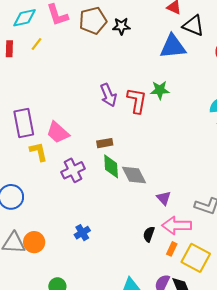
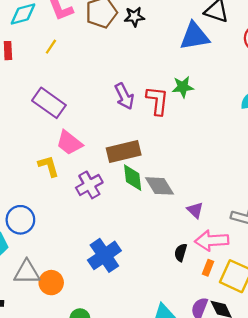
yellow line: (36, 44) -> (51, 47), moved
purple rectangle: (24, 123) -> (49, 103), moved, turned -40
brown rectangle: (105, 143) -> (124, 151), size x1.8
blue cross: (82, 233) -> (104, 255), size x1.8
orange circle: (34, 242) -> (51, 283), moved

